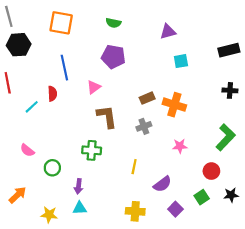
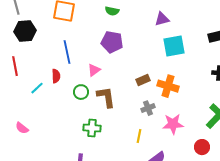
cyan square: (181, 61) -> (174, 46), size x1.6
gray cross: (144, 126) -> (148, 108), moved
pink star: (180, 146) -> (173, 124), size x1.5
pink semicircle: (27, 150) -> (22, 128), moved
yellow line: (134, 167) -> (139, 136), moved
green circle: (52, 168) -> (81, 92), moved

